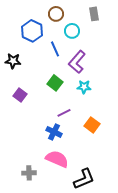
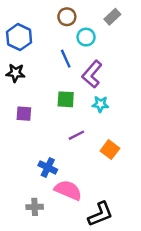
gray rectangle: (94, 14) -> (112, 17), turned 56
blue hexagon: (32, 31) -> (19, 37), moved
green square: (55, 83) -> (66, 99), turned -35
purple square: (20, 95) -> (24, 114), turned -32
blue cross: (54, 132) -> (48, 167), moved

